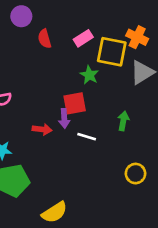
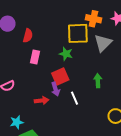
pink rectangle: (83, 38) -> (35, 57), moved, turned -32
red semicircle: (45, 39) -> (28, 36), turned -136
white line: (87, 137) -> (75, 98), turned 64

